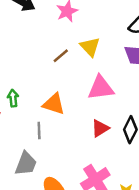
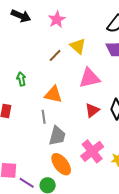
green arrow: (13, 98) -> (21, 79), moved
gray trapezoid: (26, 164) -> (57, 136), moved

